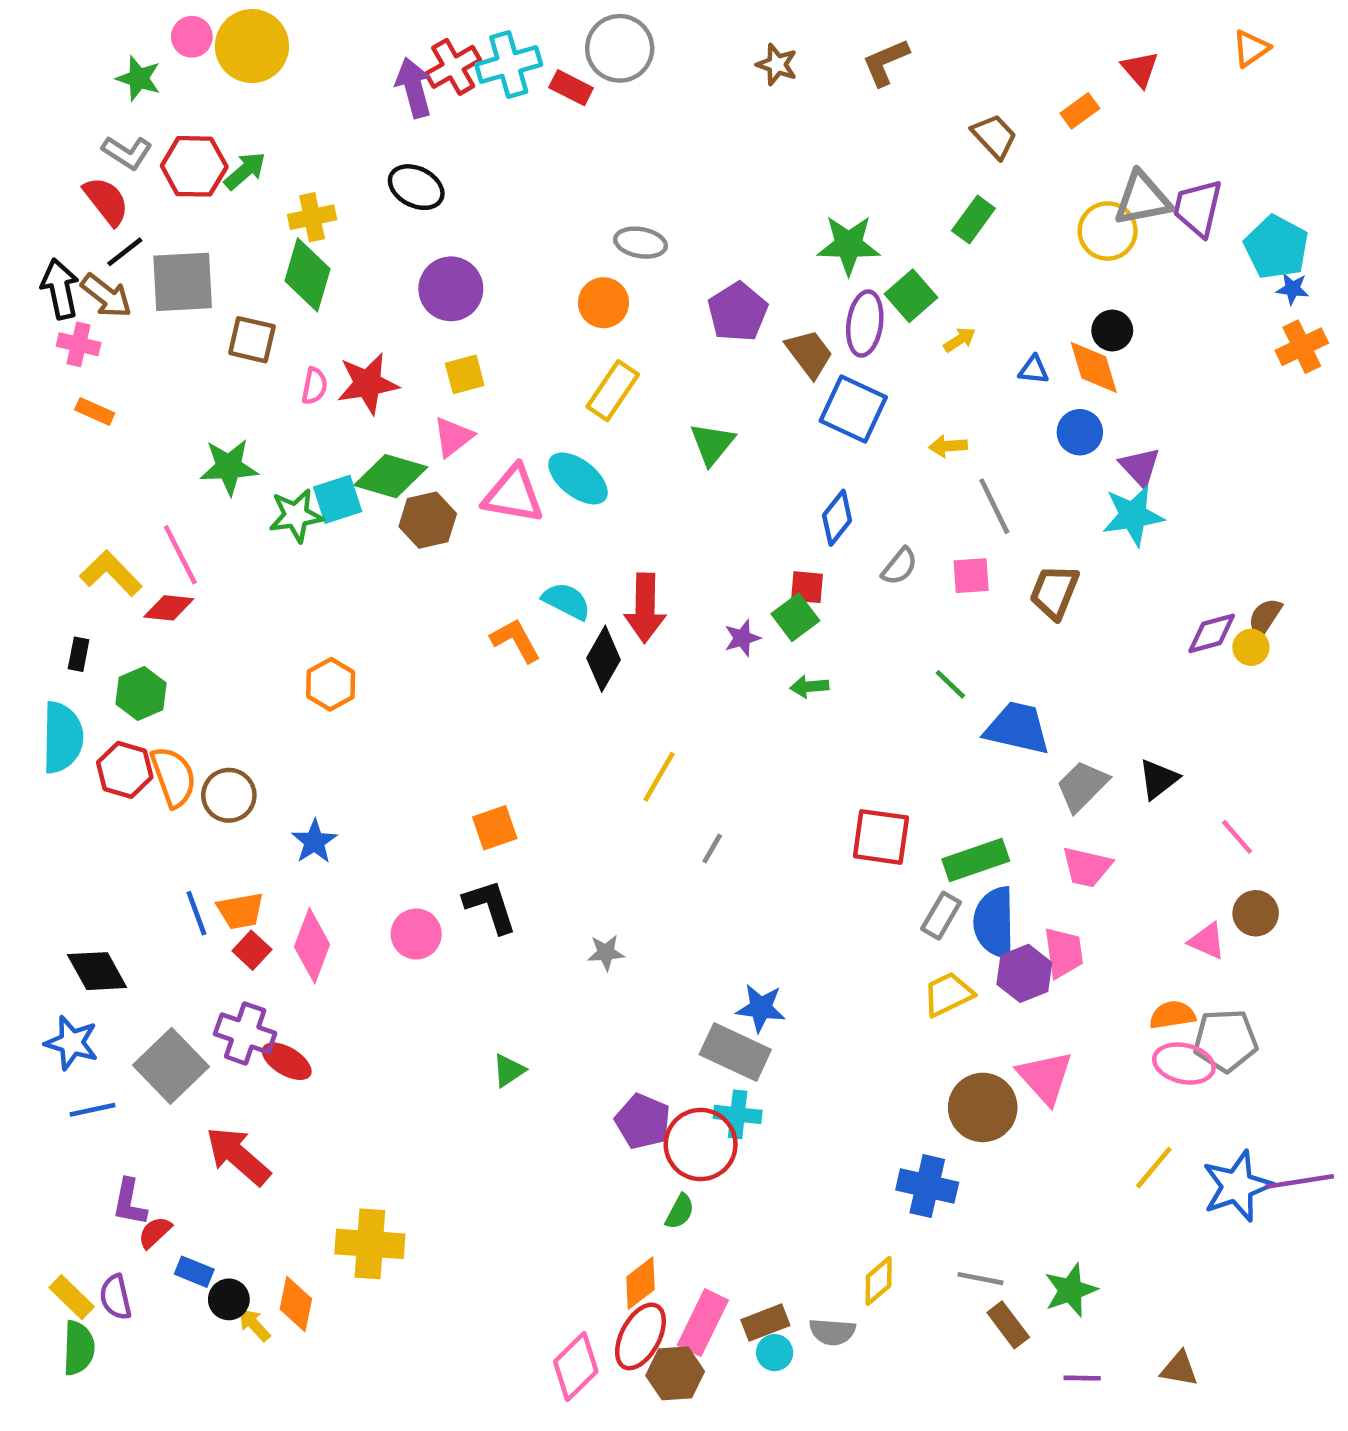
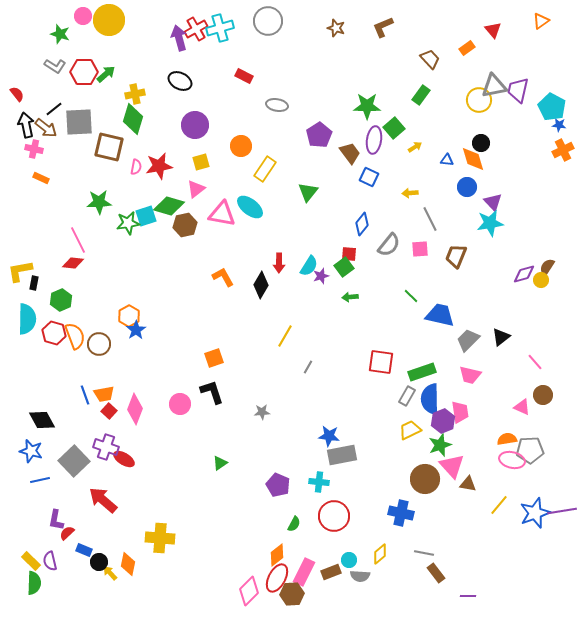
red rectangle: (571, 88) -> (244, 76), moved
red semicircle: (106, 201) -> (17, 94), moved, size x0.7
orange circle: (603, 303) -> (241, 146), moved
brown square: (252, 340) -> (109, 147), size x1.4
blue square: (853, 409) -> (369, 177), size x0.7
gray semicircle: (899, 566) -> (389, 245), size x1.4
yellow L-shape: (111, 573) -> (20, 271), moved, turned -56
cyan semicircle: (566, 601) -> (309, 266), moved, turned 95
red arrow: (645, 608) -> (279, 263), size x0.7
orange hexagon: (331, 684) -> (129, 316), moved
blue star: (314, 842) -> (136, 330), moved
gray rectangle: (735, 1052) -> (342, 455), moved, turned -36
red circle: (701, 1144) -> (334, 516), moved
green star: (1071, 1290) -> (440, 445), moved
cyan circle: (775, 1353) -> (349, 560), moved
brown triangle: (1179, 1369) -> (468, 484), moved

